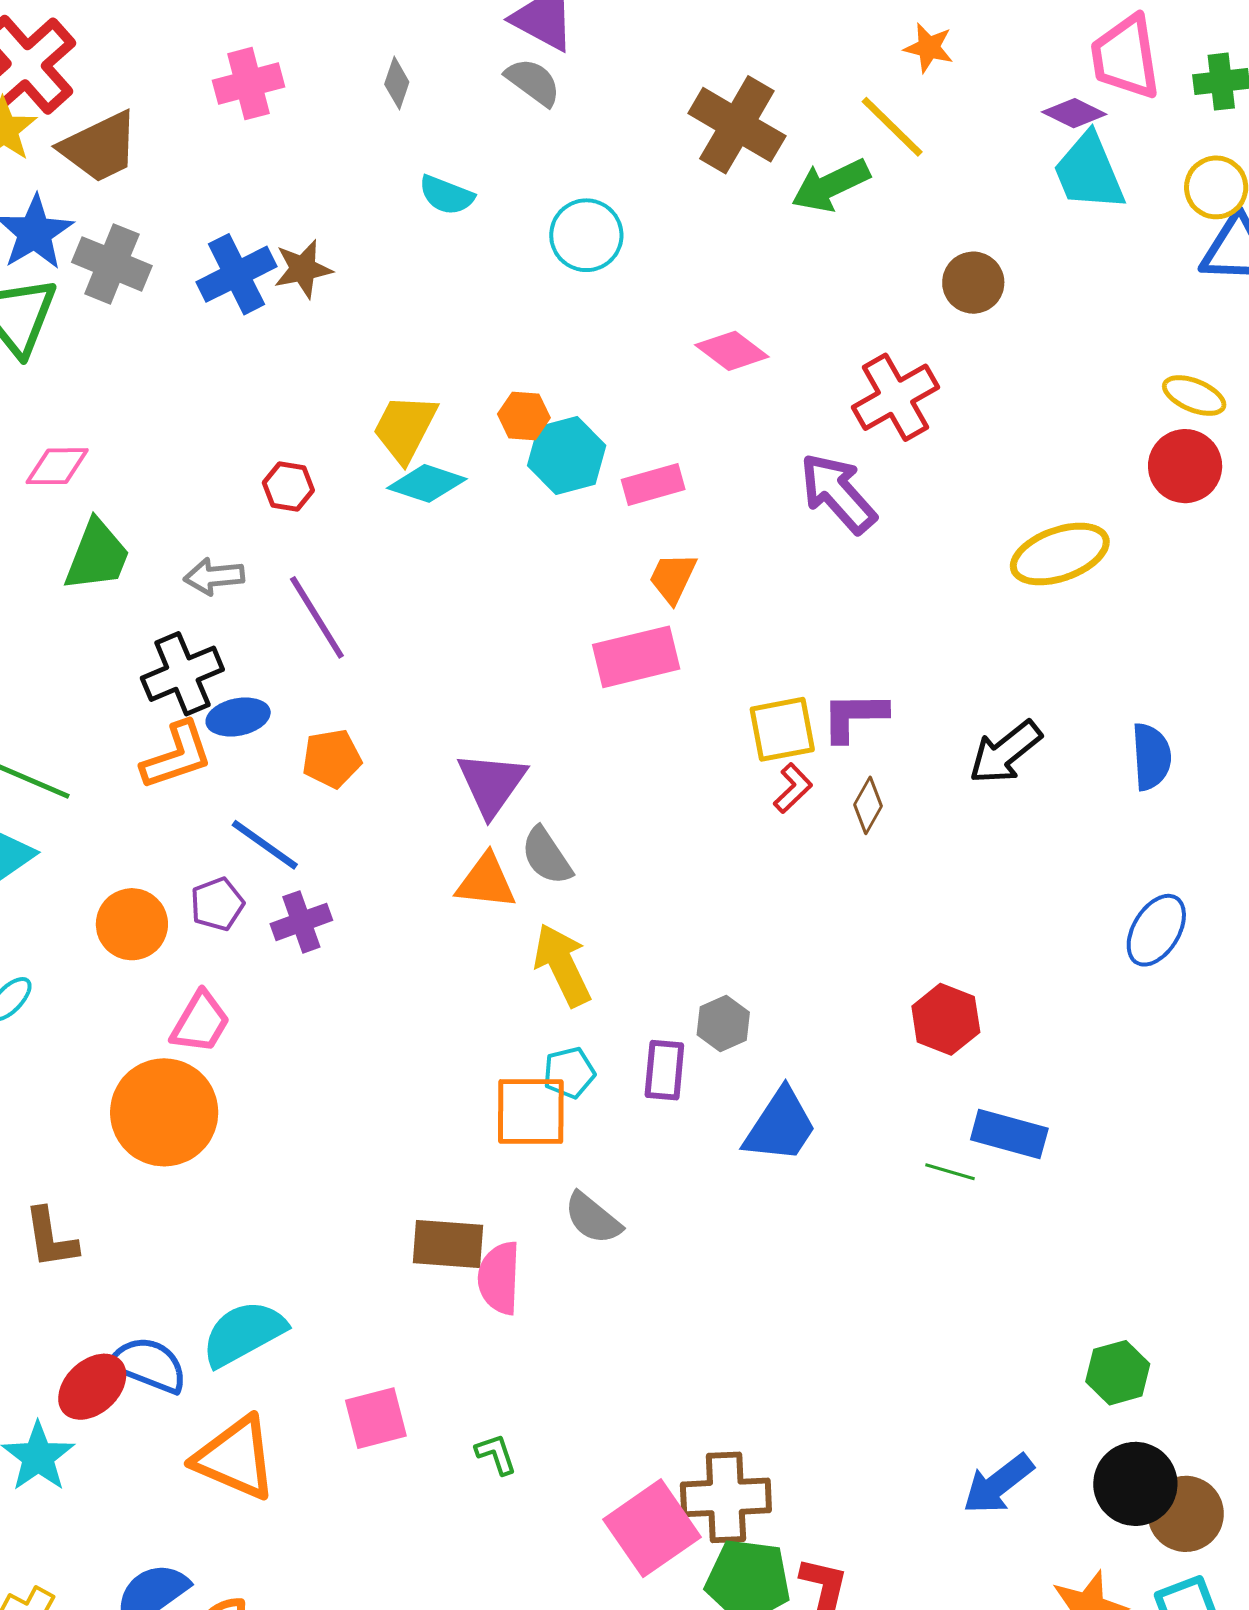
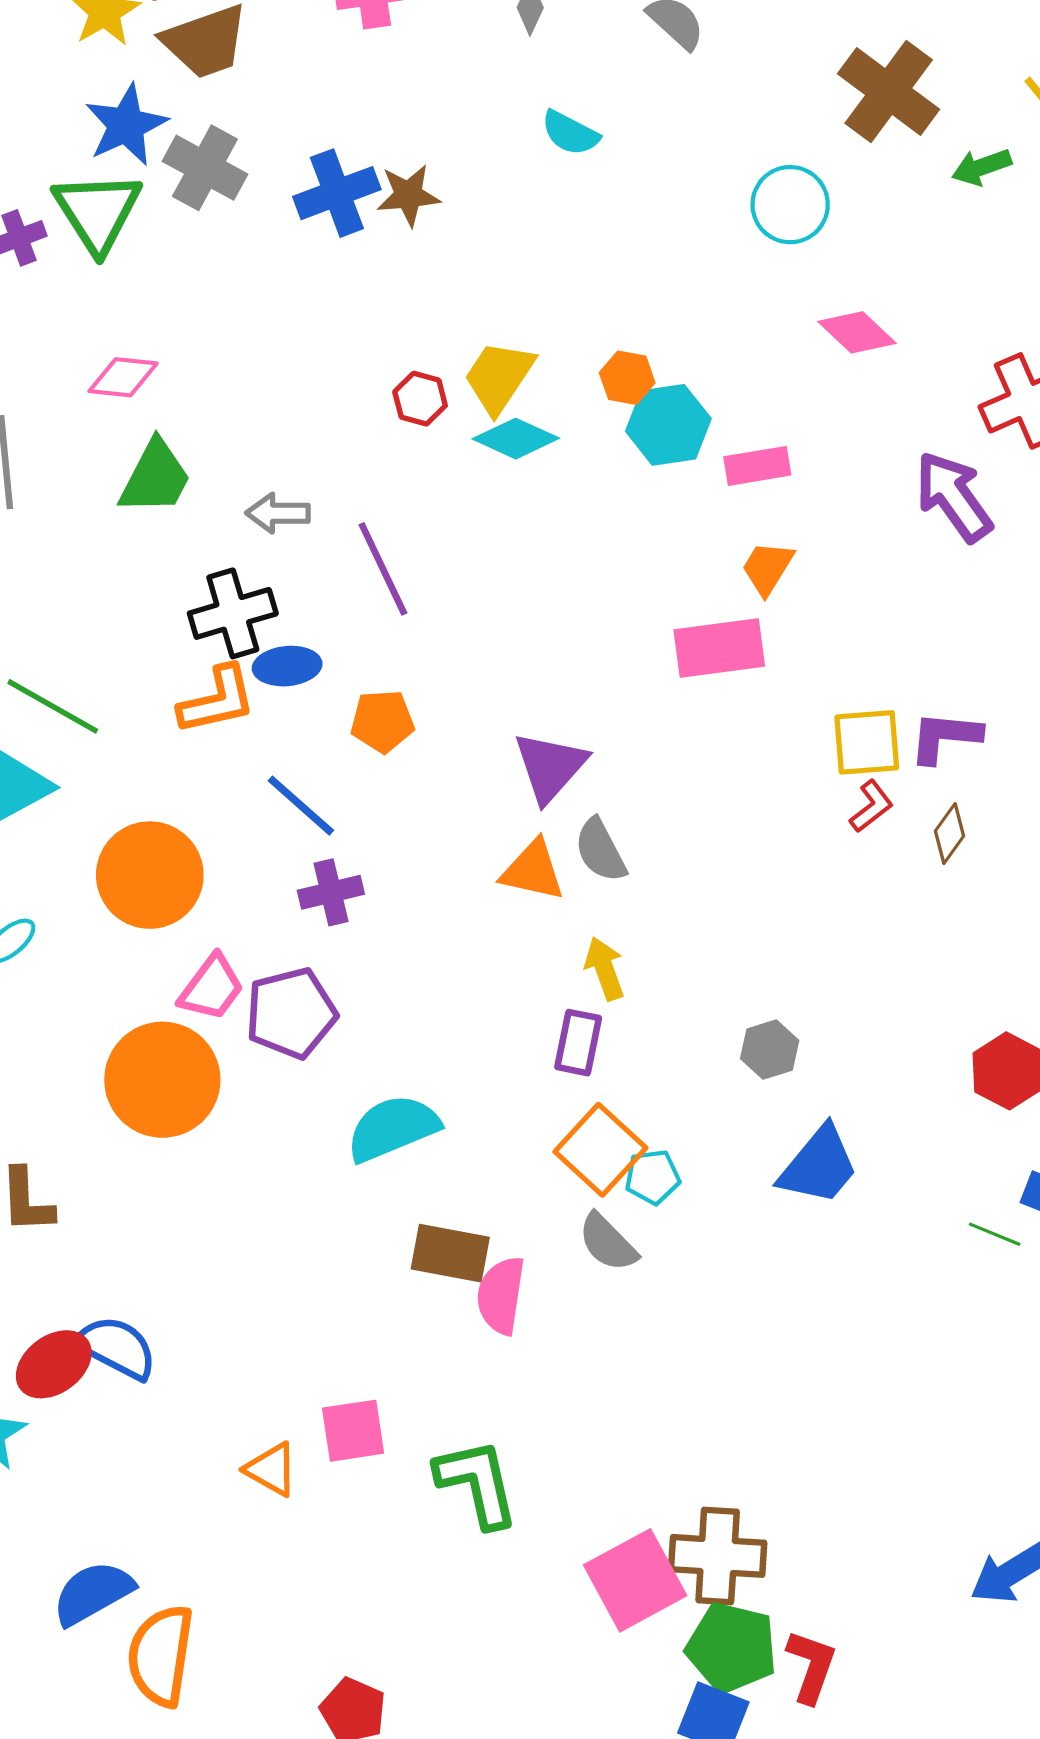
green arrow: (831, 185) -> (982, 167), size x0.7
cyan circle: (586, 235) -> (790, 205), moved
red hexagon: (288, 487) -> (420, 399), moved
purple pentagon: (217, 904) -> (291, 1013), moved, size x1.6
orange circle: (132, 924) -> (150, 875), size x1.4
yellow arrow: (562, 965) -> (605, 969), size x0.7
purple rectangle: (664, 1070) -> (578, 1043), moved
cyan pentagon: (569, 1073) -> (652, 1177), moved
orange square: (531, 1112) -> (600, 1150), moved, turned 36
cyan semicircle: (244, 1333) -> (393, 1128), moved
green L-shape: (496, 1454) -> (477, 1483), size x2.0
orange triangle: (235, 1458) -> (271, 1469), moved, size x0.6

